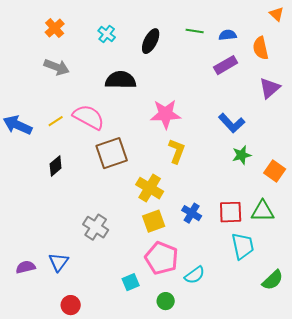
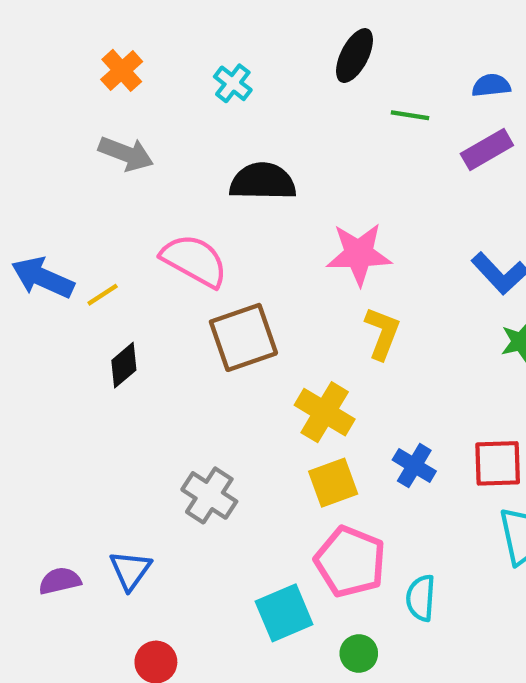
green line: (195, 31) -> (410, 115), moved
black ellipse: (151, 41) -> (355, 56), moved
yellow line: (56, 121) -> (103, 295), moved
cyan semicircle: (195, 275) -> (421, 598), turned 130
cyan square: (131, 282) -> (284, 613), size x1.5

